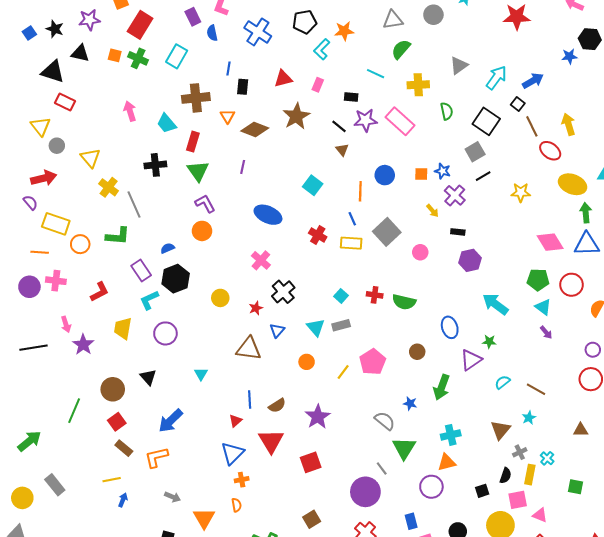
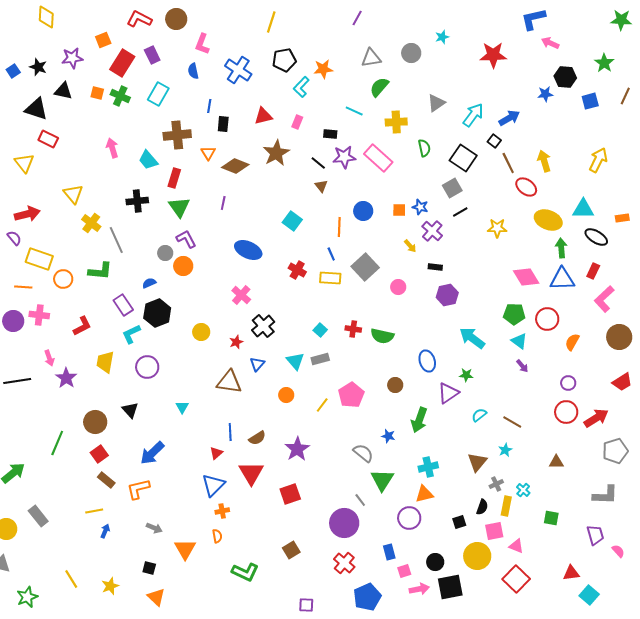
purple rectangle: (193, 17) -> (152, 55), moved
gray circle: (57, 146) -> (165, 253), moved

